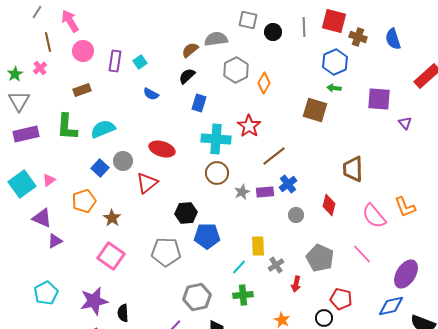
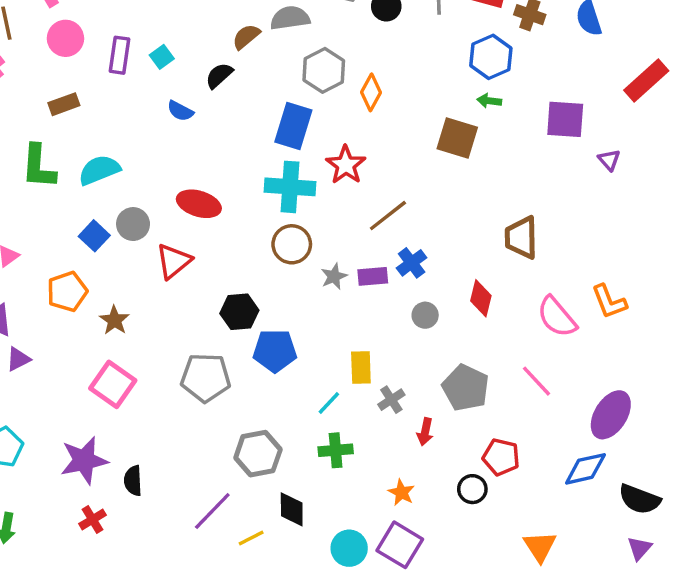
black semicircle: (187, 76) -> (219, 75), moved
blue rectangle: (199, 103) -> (293, 126), moved, size x1.5

